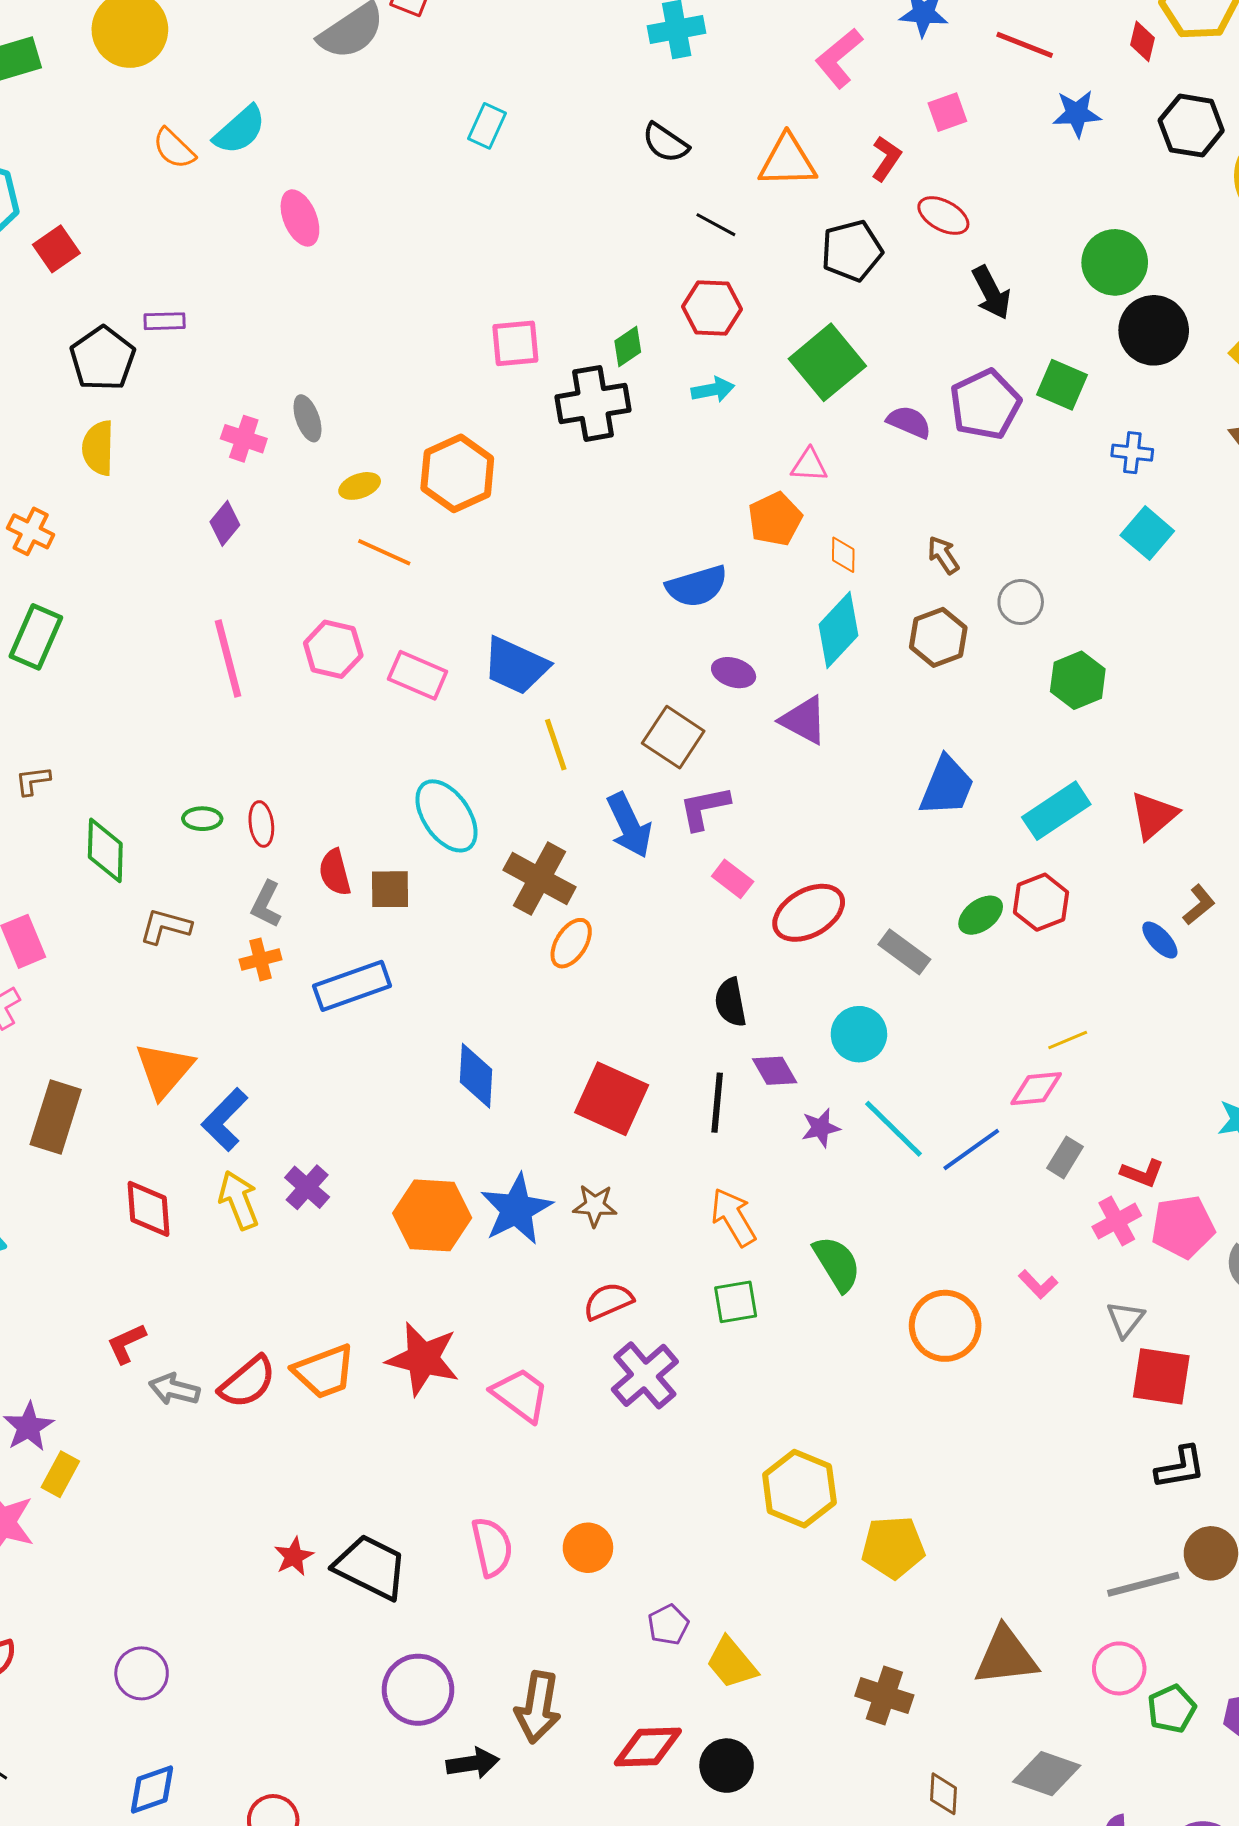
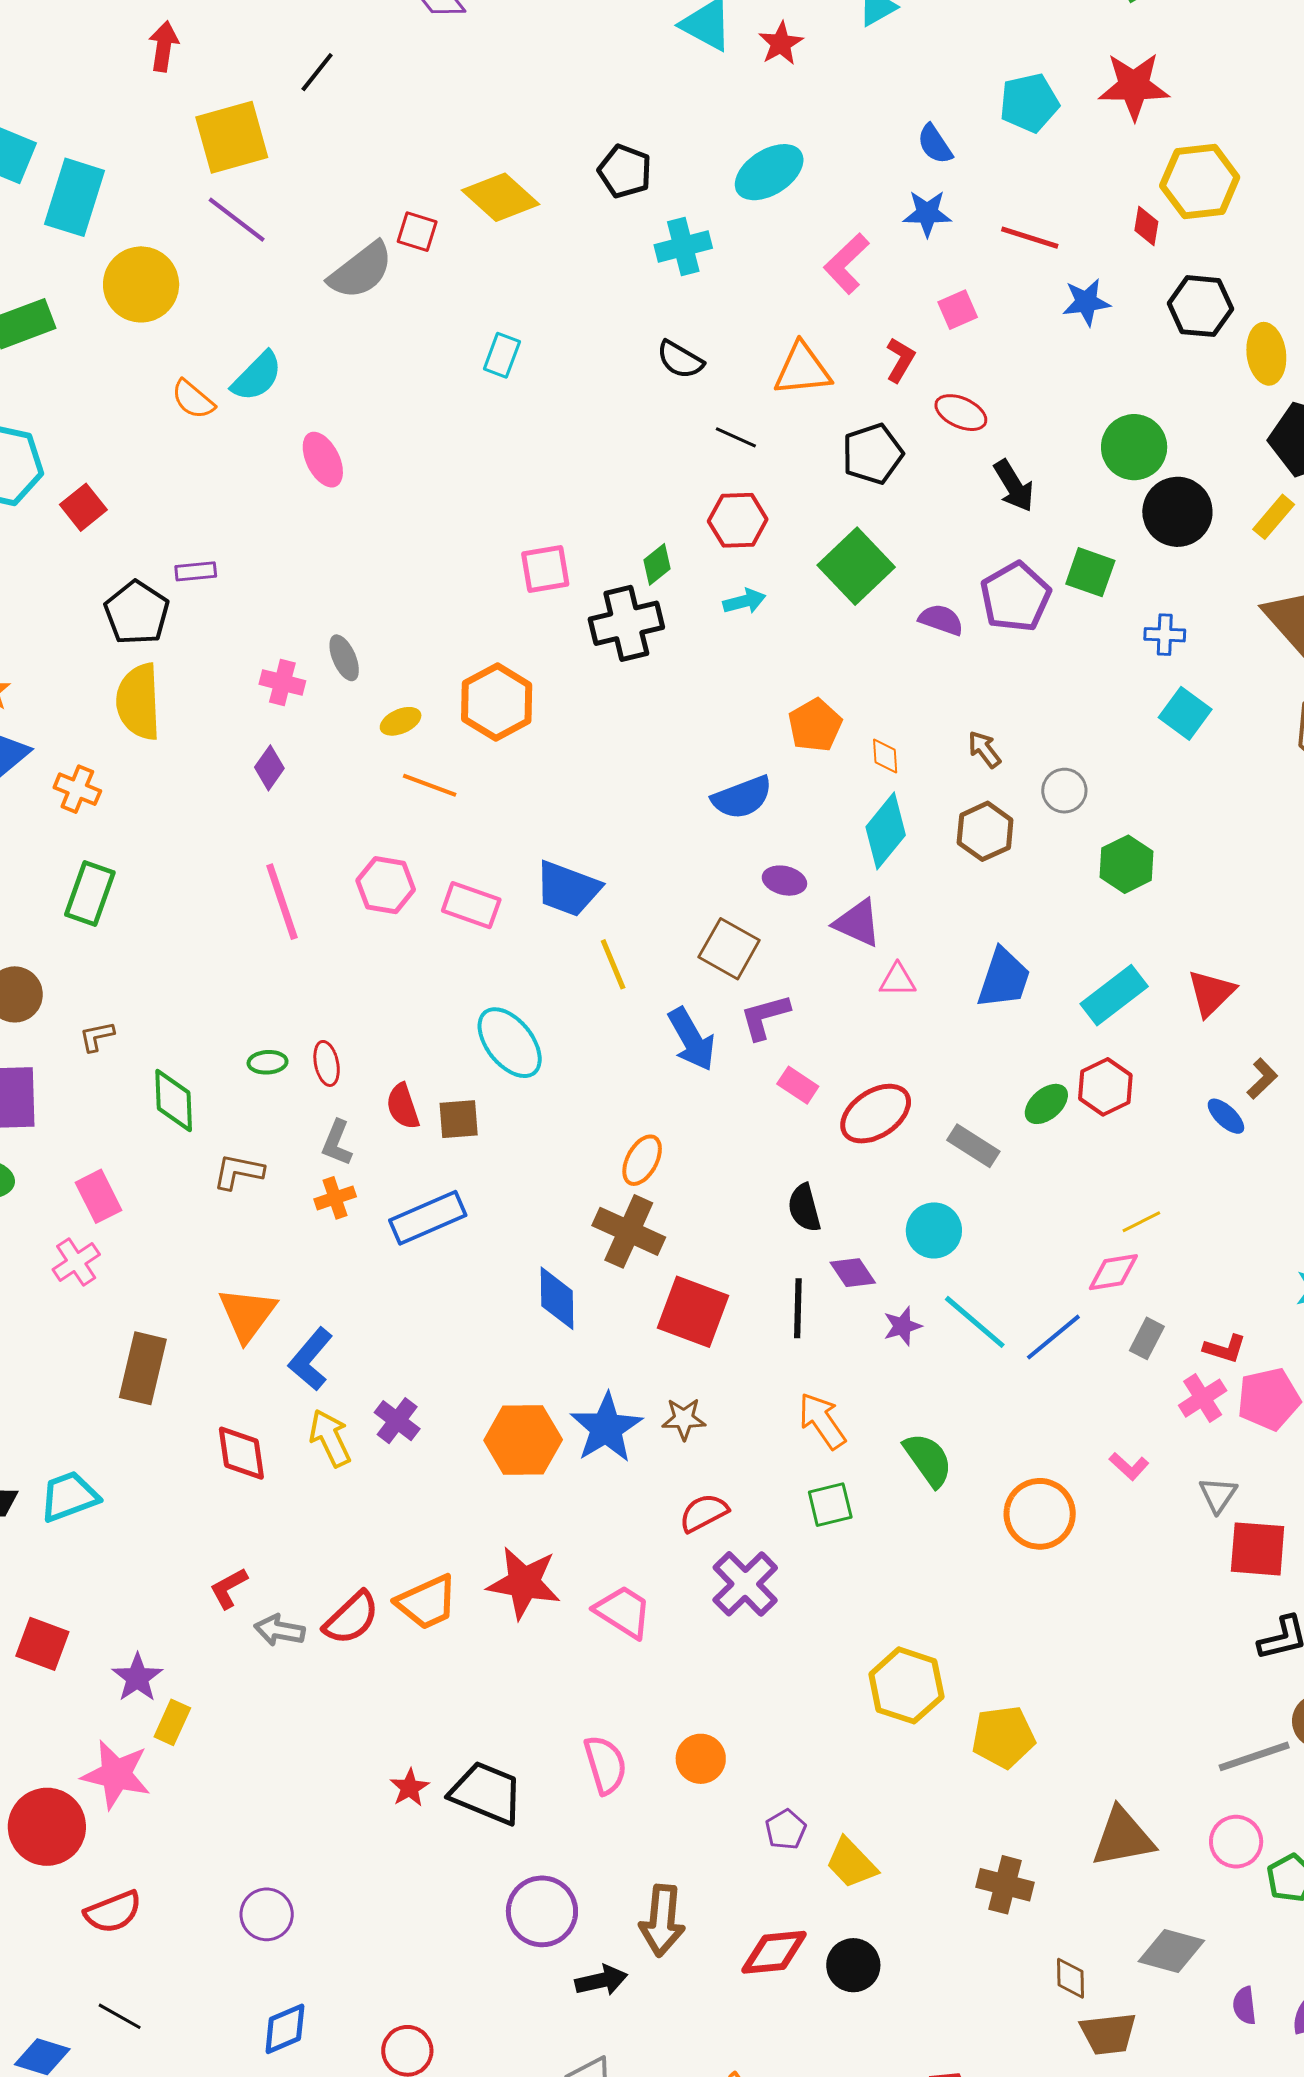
yellow semicircle: (98, 448) -> (139, 702), size x1.4
pink triangle: (809, 465) -> (898, 980), moved
brown cross: (540, 879) -> (629, 1231), moved

